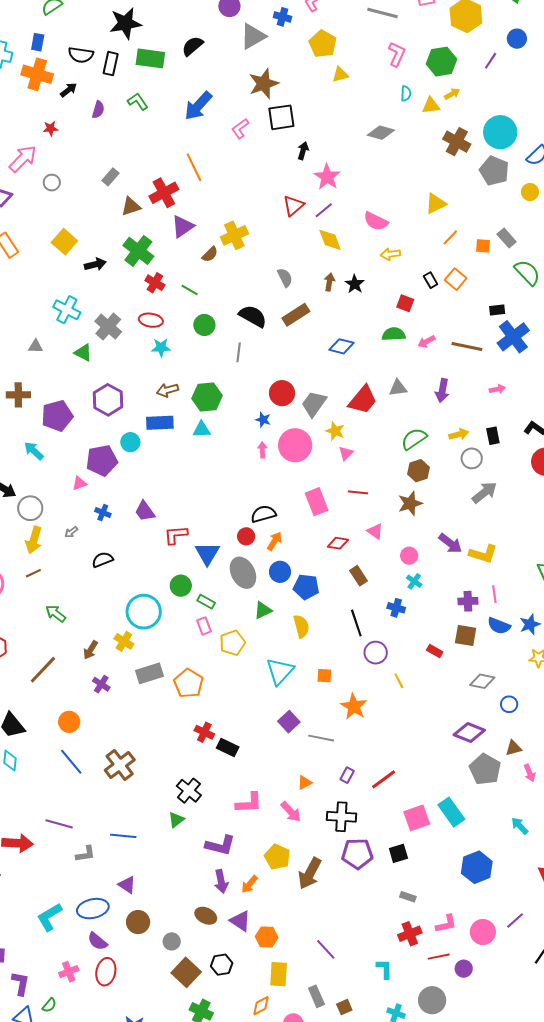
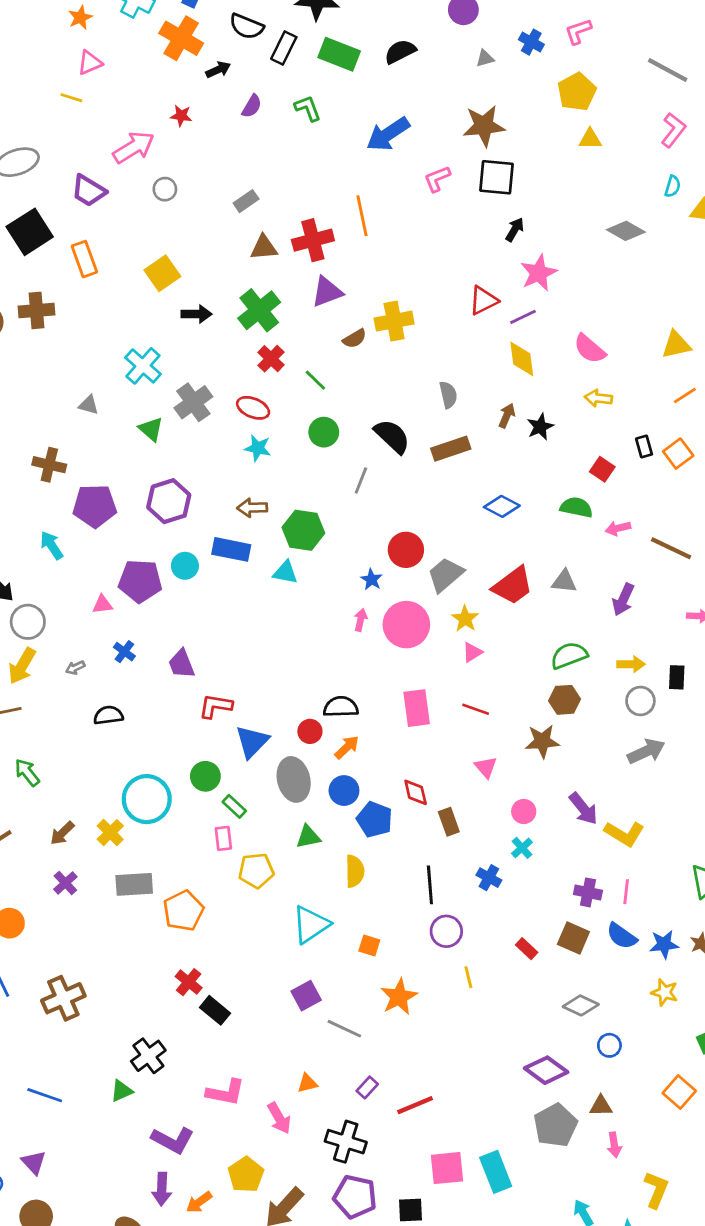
gray triangle: (253, 36) -> (485, 58), size x0.5
red diamond: (338, 543) -> (416, 792), moved, turned 55

